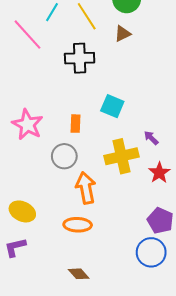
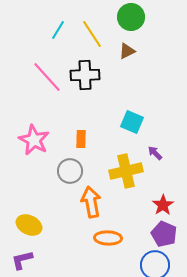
pink line: (27, 35) -> (47, 77), moved
cyan square: (112, 106) -> (132, 122), moved
red star: (159, 173) -> (163, 205), moved
orange ellipse: (78, 225) -> (108, 238), moved

